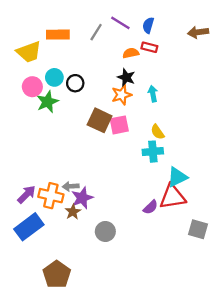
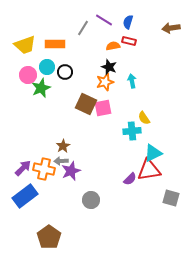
orange rectangle: (58, 35) -> (55, 44), moved
yellow semicircle: (157, 132) -> (144, 118), moved
brown star: (73, 212) -> (63, 146), moved

